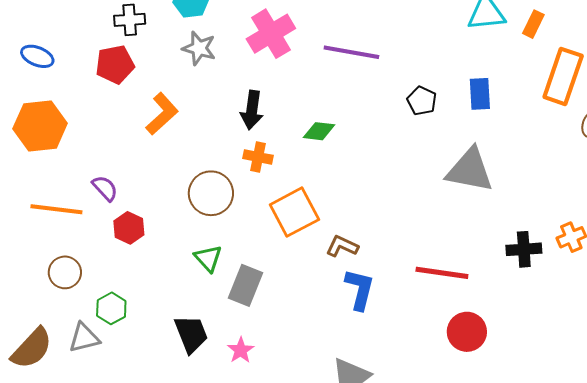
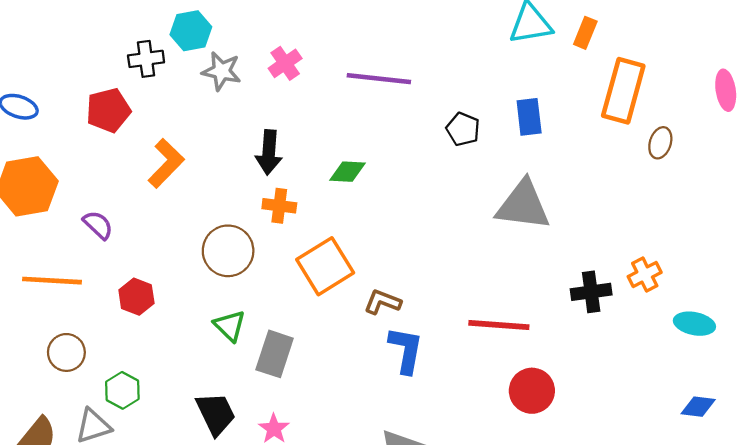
black cross: (130, 20) -> (146, 59), moved
pink cross: (271, 34) -> (285, 63), size x0.6
gray star: (199, 48) -> (221, 71), moved
purple semicircle: (105, 188) -> (98, 225), moved

